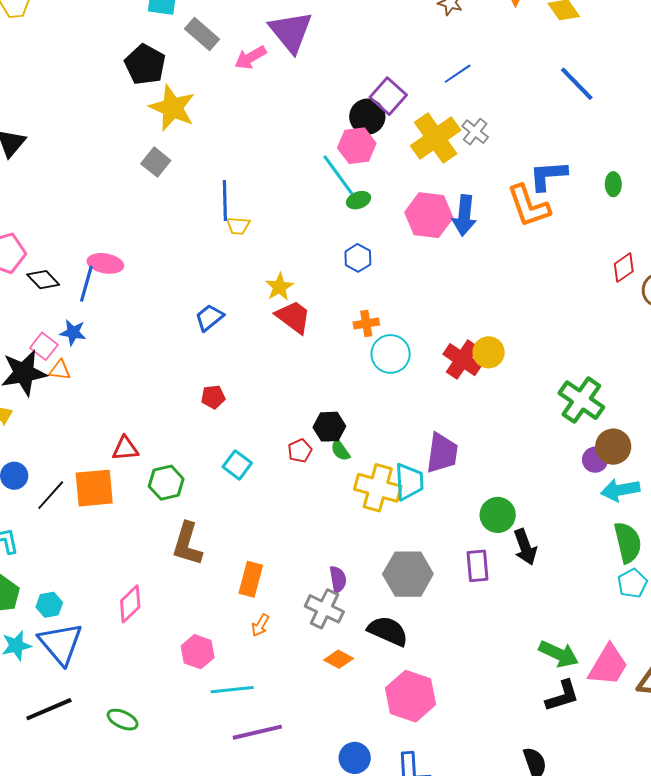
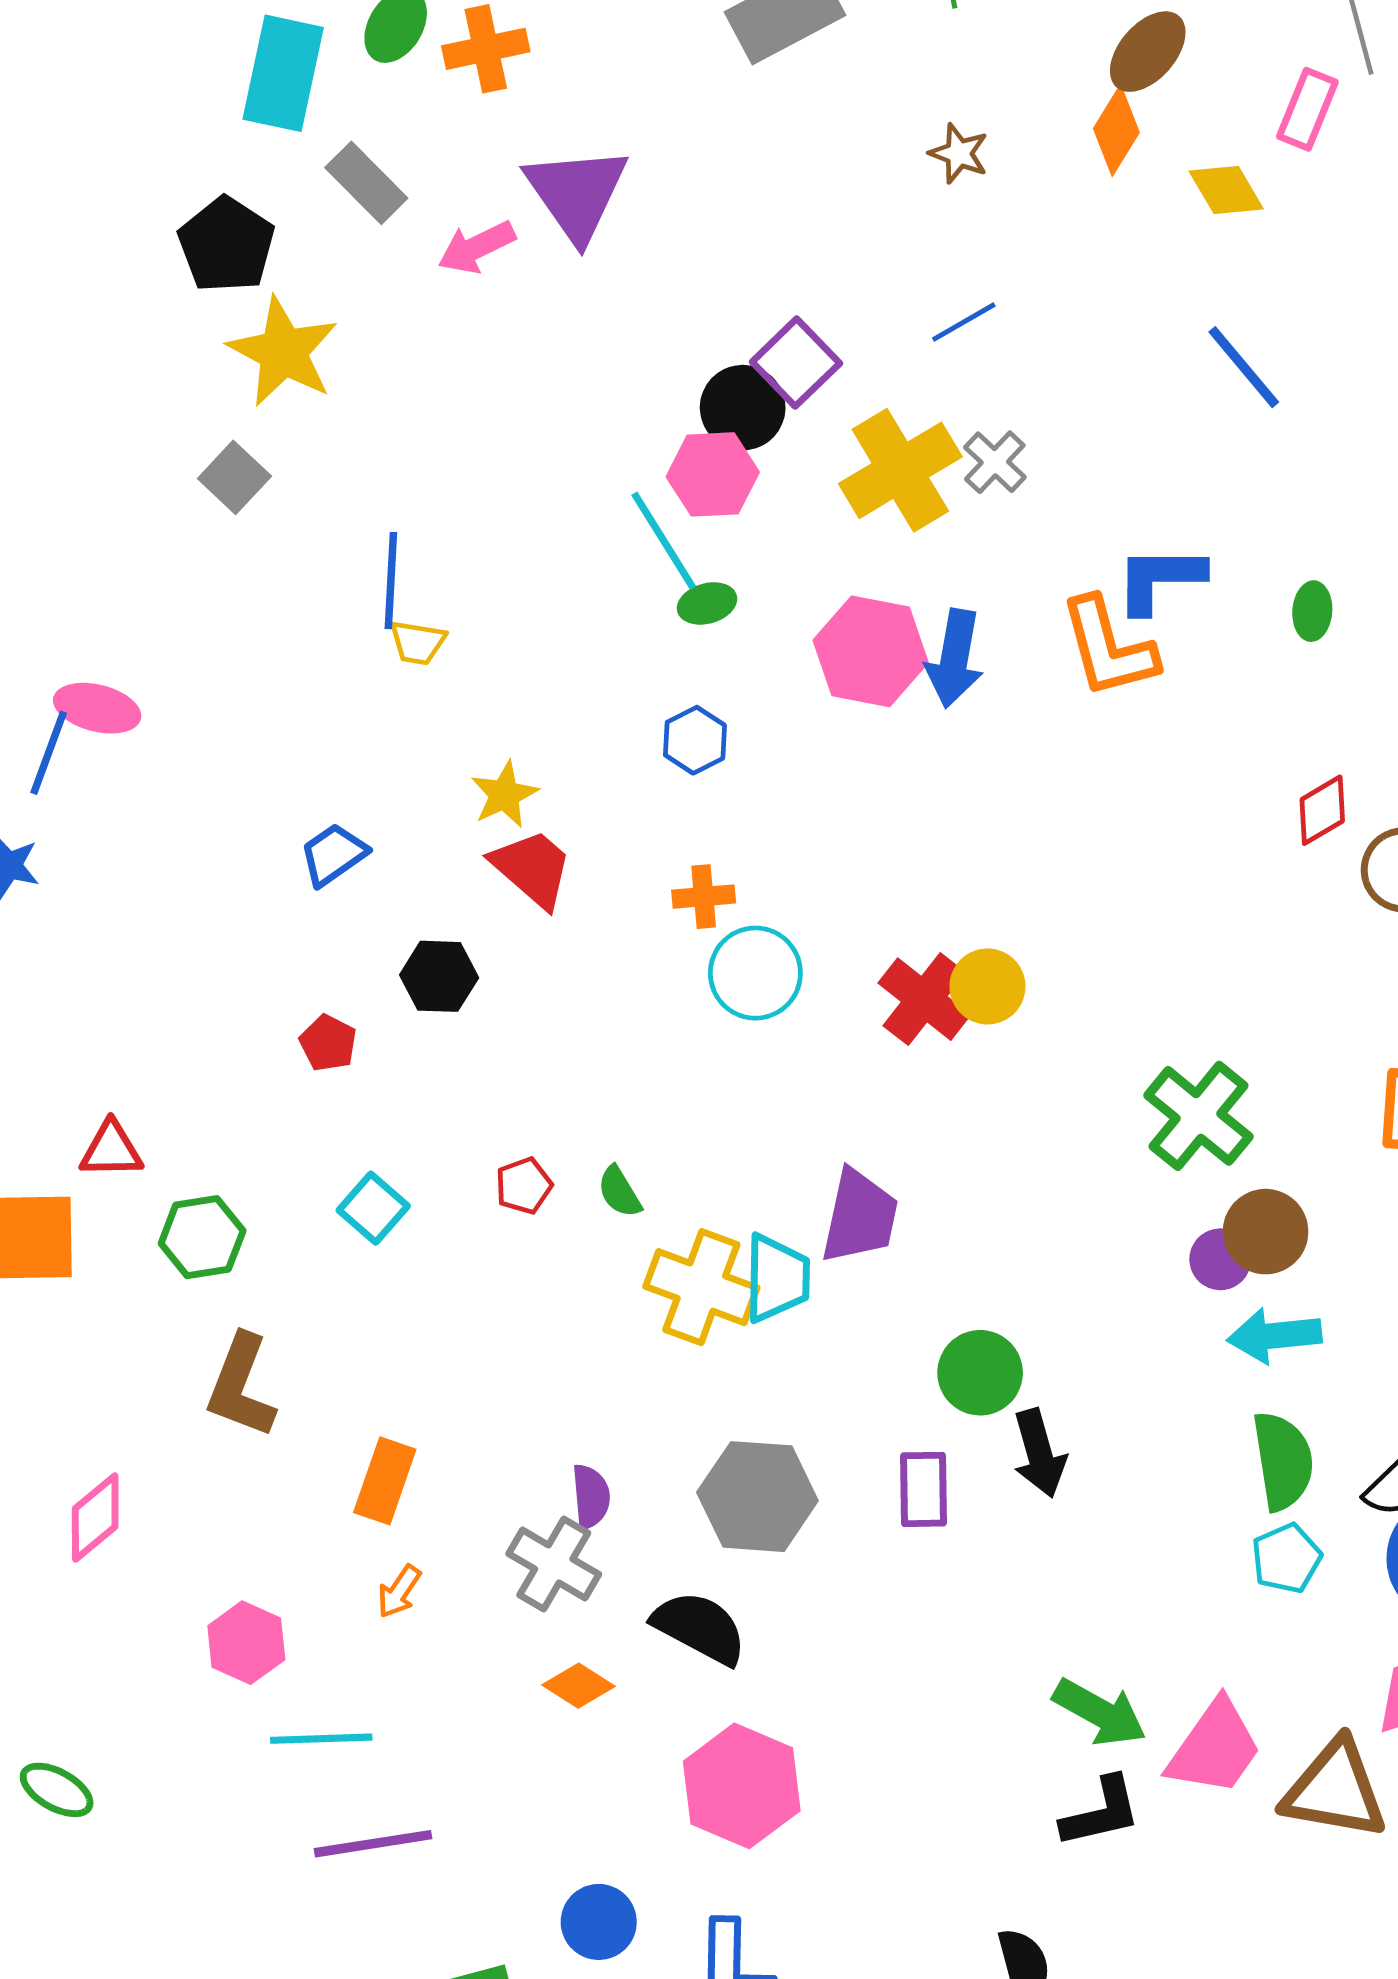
red pentagon: (213, 397) -> (328, 1043), turned 30
black hexagon: (329, 427) -> (439, 976), moved

